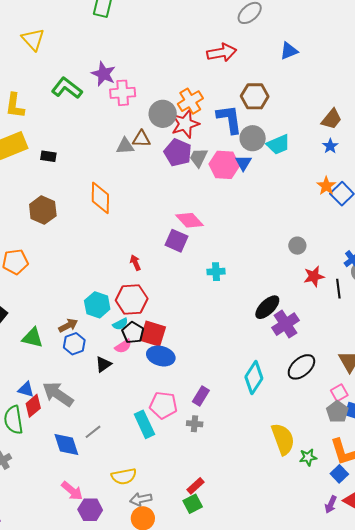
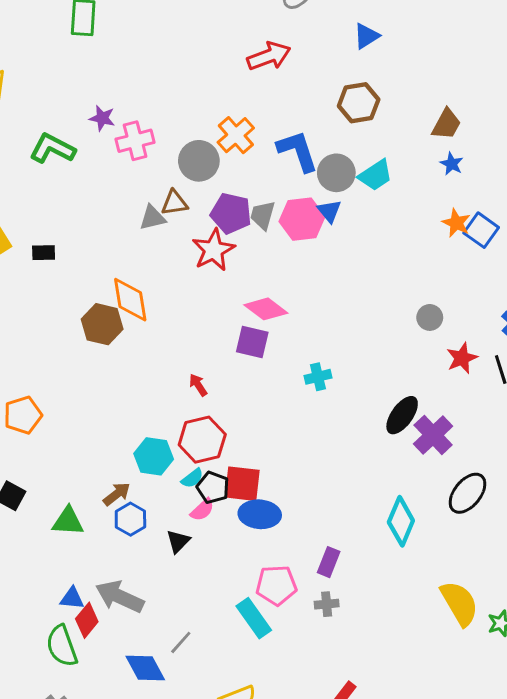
purple star: (104, 74) -> (102, 118), size x0.7
brown hexagon: (255, 96) -> (359, 103), moved
red star: (185, 124) -> (213, 250), moved
brown hexagon: (43, 210) -> (102, 324), moved

